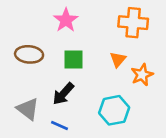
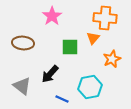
green square: (73, 59) -> (70, 47), moved
orange triangle: (118, 59) -> (93, 38), moved
blue line: (60, 125) -> (62, 99), moved

